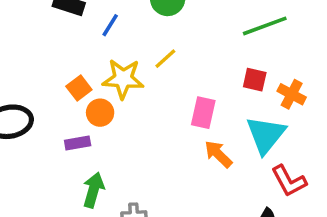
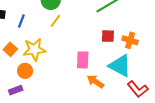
yellow line: (165, 59) -> (55, 21), moved
orange square: (79, 88) -> (10, 49), moved
cyan triangle: (266, 135) -> (120, 66), turned -30

